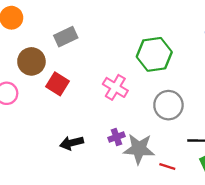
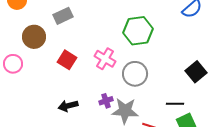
red square: (57, 84) -> (67, 60), moved
gray circle: (168, 105) -> (135, 74), moved

